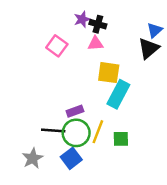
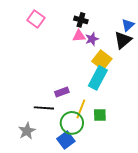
purple star: (82, 19) -> (92, 39), moved
pink square: (57, 46) -> (36, 19), moved
yellow square: (109, 73) -> (102, 60), moved, turned 30
green circle: (76, 133) -> (72, 123), moved
blue square: (71, 158) -> (66, 140), moved

